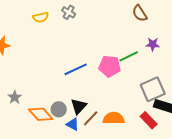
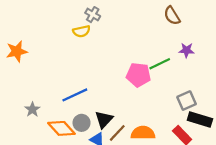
yellow semicircle: (41, 17) -> (82, 31), moved
blue line: (76, 69) -> (75, 95), moved
gray square: (153, 89) -> (187, 101), size x0.7

